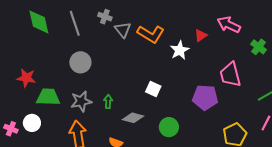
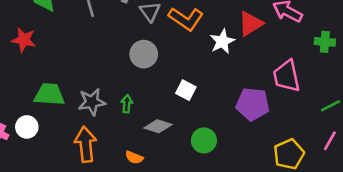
red triangle: (201, 35) -> (251, 24), size x1.5
green cross: (259, 47) -> (325, 42), turned -35
gray circle: (80, 62) -> (144, 54), moved
red star: (26, 78) -> (24, 40), moved

